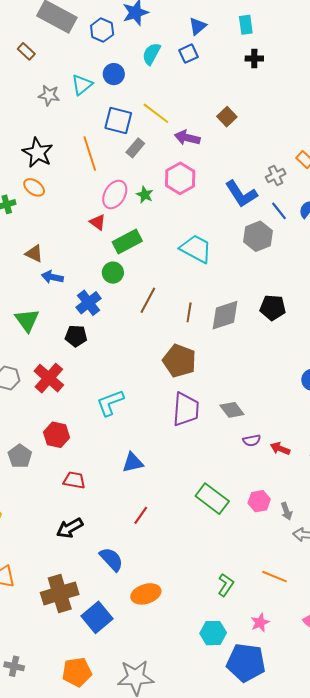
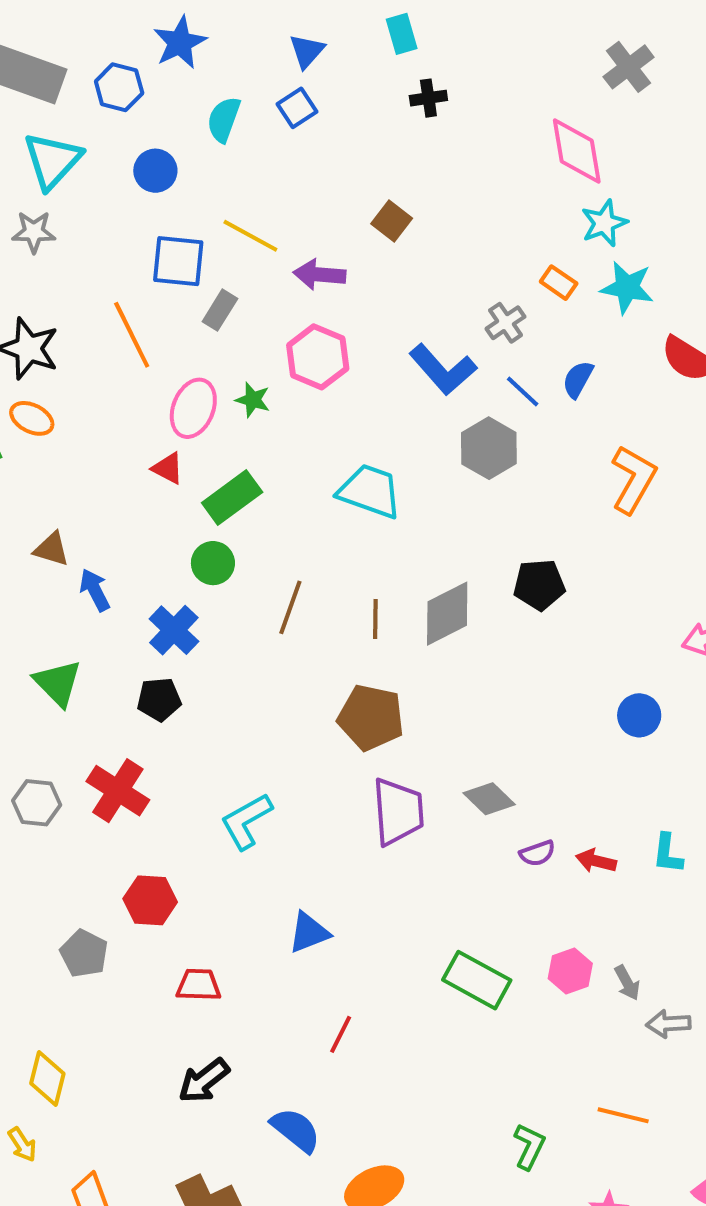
cyan triangle: (82, 85) -> (52, 160), moved, size x1.4
blue arrow: (52, 277) -> (95, 590), turned 60

